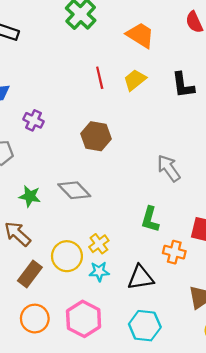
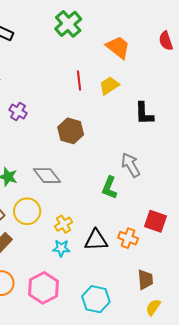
black L-shape: (183, 85) -> (144, 114), moved
green L-shape: (150, 219) -> (109, 188), moved
yellow circle: (67, 256) -> (27, 211), moved
black triangle: (141, 278) -> (96, 240), moved

